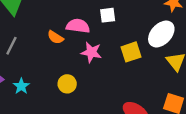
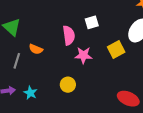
pink semicircle: (78, 26) -> (69, 35), turned 84
orange semicircle: (55, 37) -> (36, 49), moved

